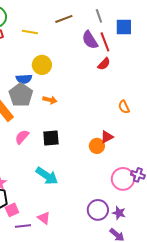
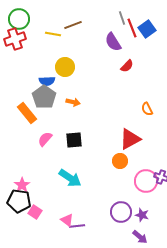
brown line: (64, 19) -> (73, 25), moved
blue square: (124, 27) -> (147, 29), turned -36
red line: (105, 42) -> (132, 28), moved
red triangle: (107, 137) -> (130, 139), size x1.6
orange circle: (97, 146) -> (120, 161), moved
pink square: (12, 210) -> (35, 212), turned -32
purple line: (23, 226) -> (77, 226), moved

